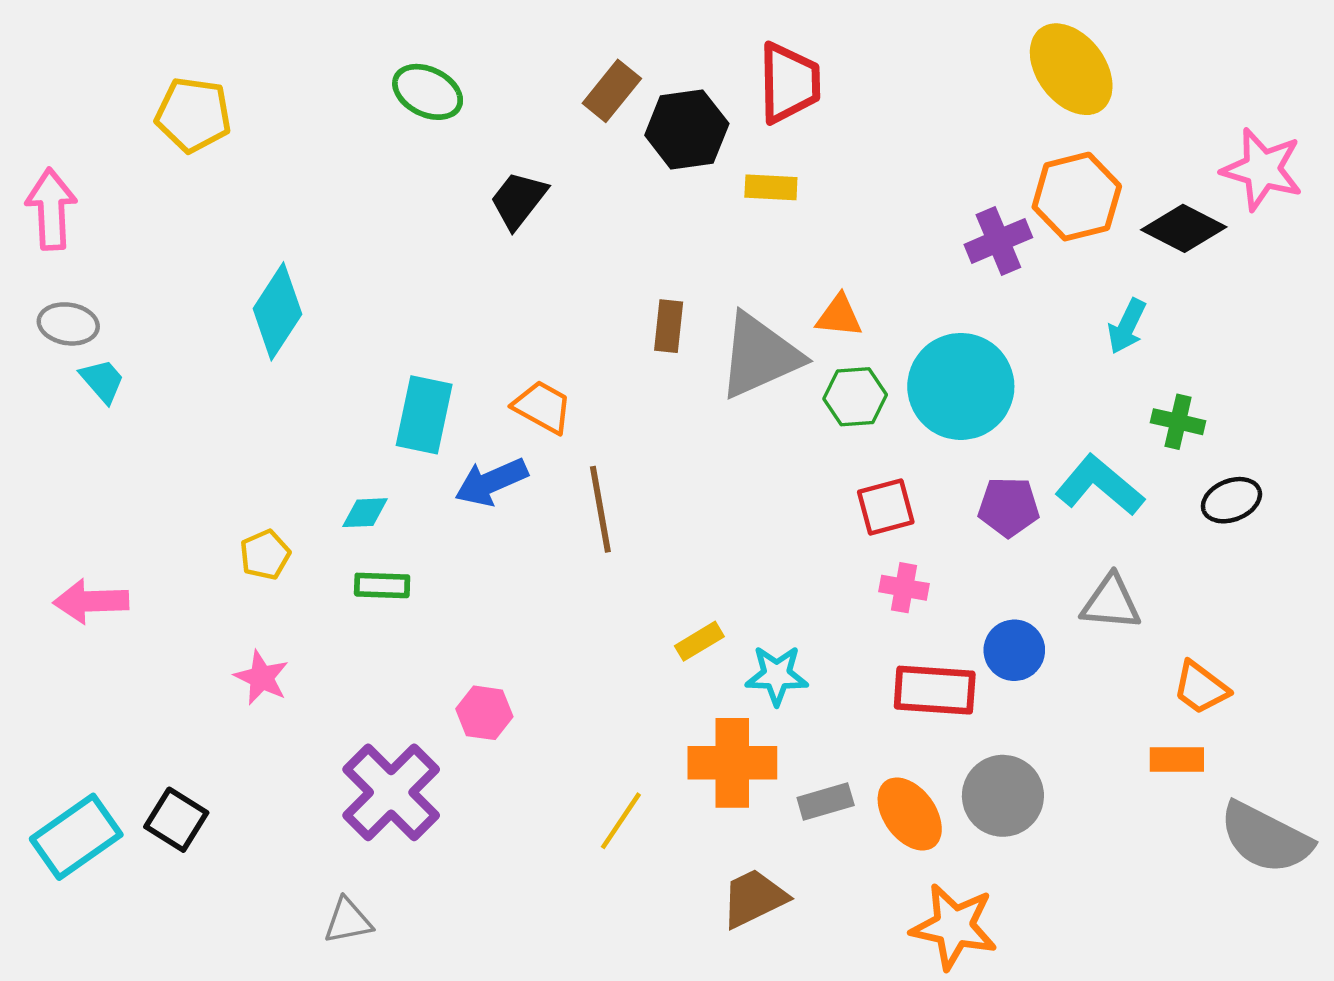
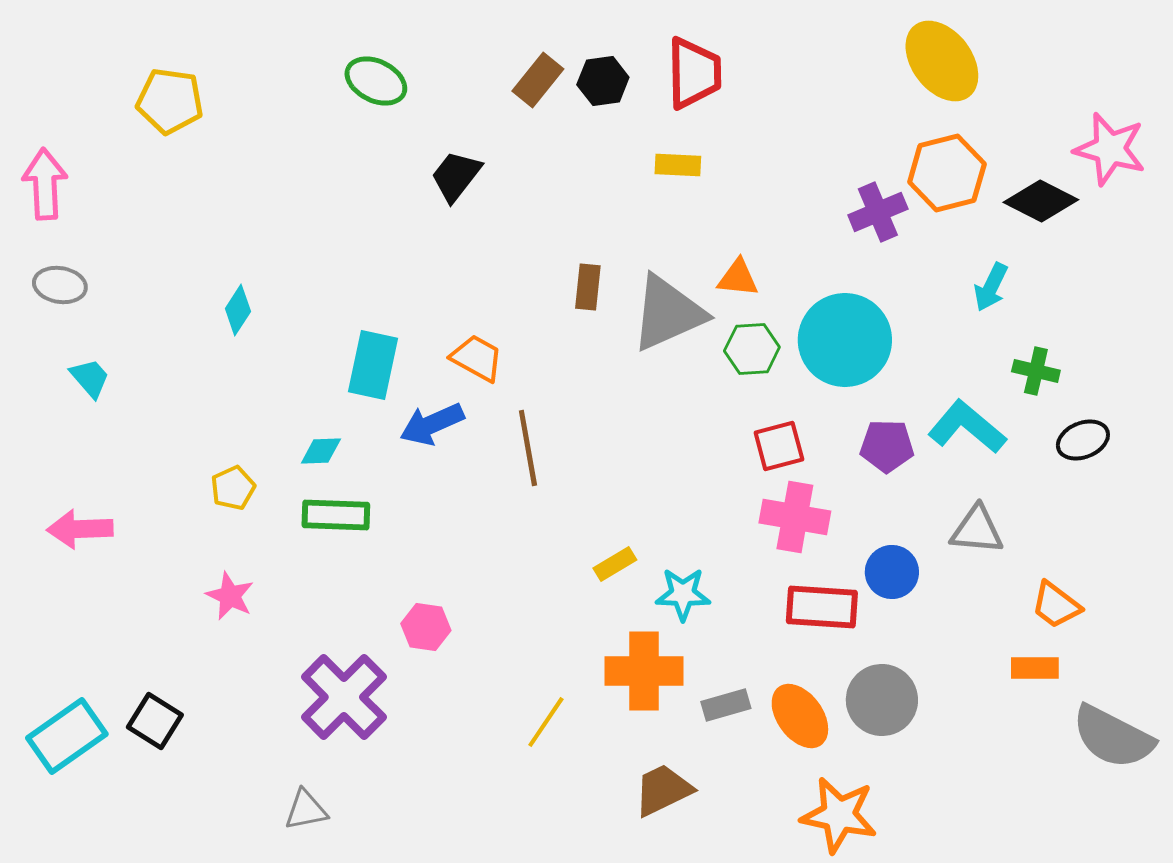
black hexagon: (687, 129) -> (603, 81), moved, size x0.7
cyan diamond: (277, 311) -> (238, 310), moved, size x0.6
cyan trapezoid: (102, 381) -> (90, 378), moved
green rectangle: (382, 585) -> (336, 515), size x1.4
pink cross: (904, 588) -> (795, 517), size x1.6

